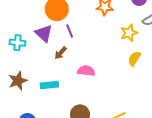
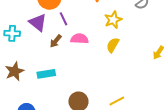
yellow star: (129, 33) -> (113, 20), moved
yellow semicircle: (134, 59) -> (113, 45), moved
pink semicircle: (86, 71) -> (80, 39), moved

